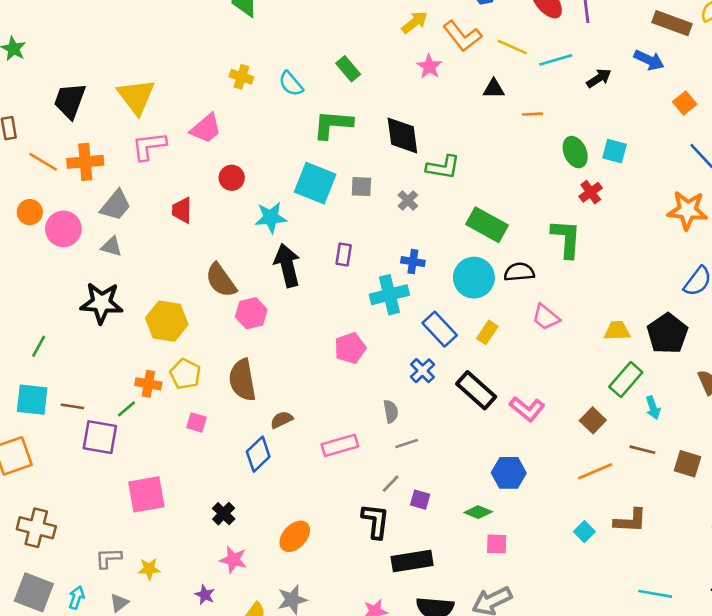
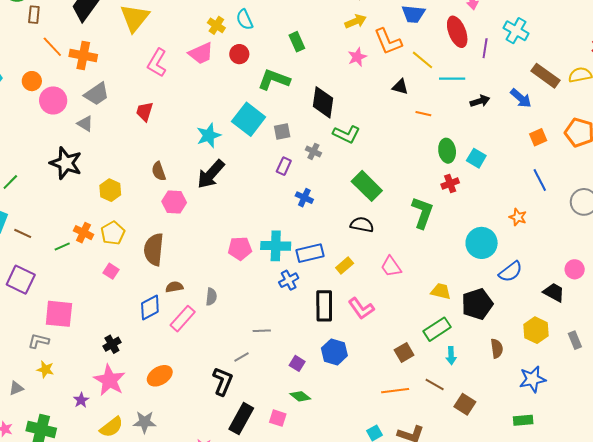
cyan semicircle: (291, 84) -> (245, 20), moved
pink trapezoid: (206, 128) -> (201, 53), moved
pink L-shape: (149, 146) -> (157, 63), moved, turned -68
red circle: (232, 178) -> (239, 54), moved
gray square: (361, 187) -> (282, 131), turned -30
gray cross: (408, 200) -> (313, 151), turned -35
orange star: (687, 210) -> (518, 217), size x0.6
cyan star: (271, 218) -> (209, 135), turned -30
purple rectangle: (344, 254) -> (284, 166), moved
black arrow: (287, 265) -> (211, 174), turned -140
black semicircle: (519, 272) -> (362, 225), moved
cyan circle: (474, 278) -> (482, 243), moved
brown semicircle: (221, 280) -> (159, 171), size x0.7
cyan cross: (389, 295) -> (276, 246), moved
yellow hexagon: (167, 321) -> (110, 190), size x0.7
blue rectangle: (440, 329) -> (310, 253), turned -76
black rectangle: (476, 390) -> (324, 306), turned 32
pink L-shape: (527, 409) -> (361, 308), moved
gray semicircle: (391, 411) -> (211, 297), moved
purple square: (100, 437) -> (21, 280), moved
pink rectangle: (340, 445) -> (183, 319), moved, turned -48
blue hexagon: (509, 473) -> (334, 352), moved
purple square: (420, 500) -> (297, 363), moved
pink square: (497, 544) -> (278, 418), moved
gray L-shape: (108, 558) -> (39, 341), moved
pink star: (233, 560) -> (109, 380), size x1.5
black rectangle: (412, 561) -> (241, 419), turned -68

